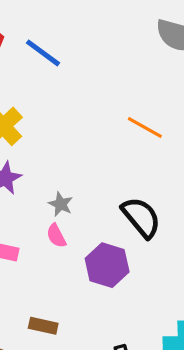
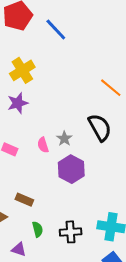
gray star: (61, 204) -> (64, 139), moved
black semicircle: (141, 217) -> (100, 127), moved

